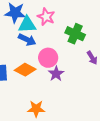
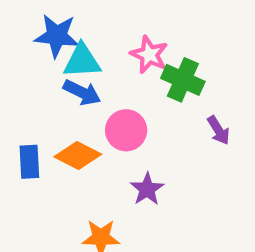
pink star: (46, 17) -> (149, 55), moved
purple star: (56, 74) -> (147, 189), moved

